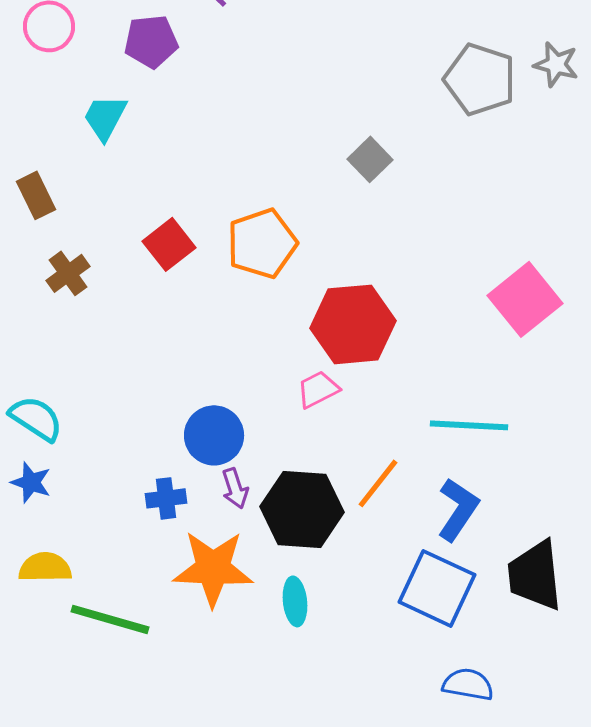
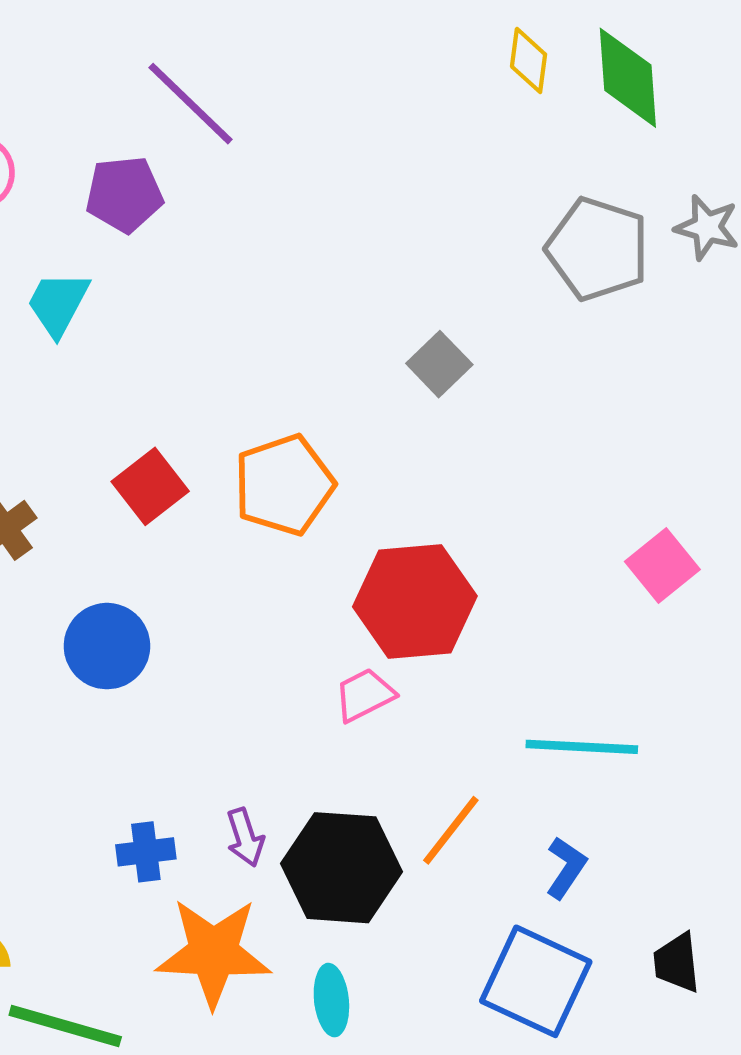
pink square: (525, 299) -> (662, 565), size x0.7
blue circle: (214, 435) -> (107, 646), moved
blue L-shape: (458, 509) -> (566, 868), size x0.7
black trapezoid: (535, 575) -> (677, 963), size x0.6

